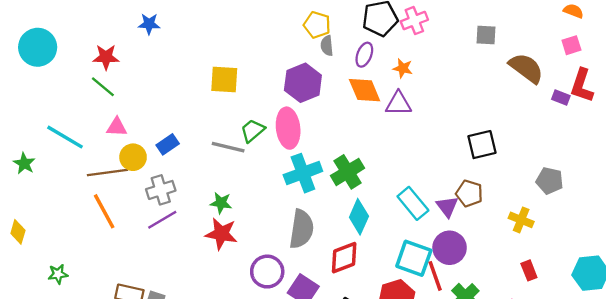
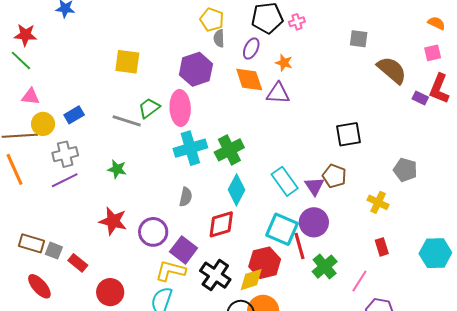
pink cross: (414, 21) -> (297, 22), size x0.7
gray semicircle: (301, 229) -> (186, 197), size x0.6
red star: (221, 234) -> (113, 221), moved

